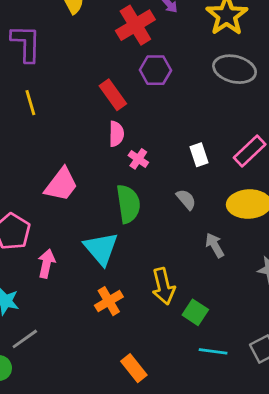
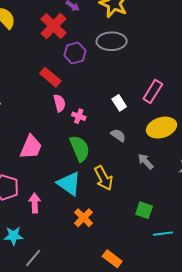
gray ellipse: (235, 69) -> (112, 41), moved
yellow arrow: (163, 286) -> (104, 178), moved

